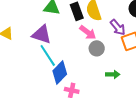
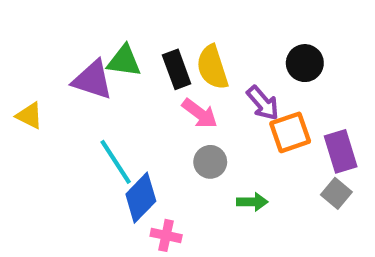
purple triangle: (42, 34) -> (92, 80), moved
gray circle: (97, 48) -> (210, 162), moved

